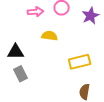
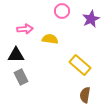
pink arrow: (36, 12) -> (25, 29), moved
yellow rectangle: (80, 62) -> (80, 65), turned 55

